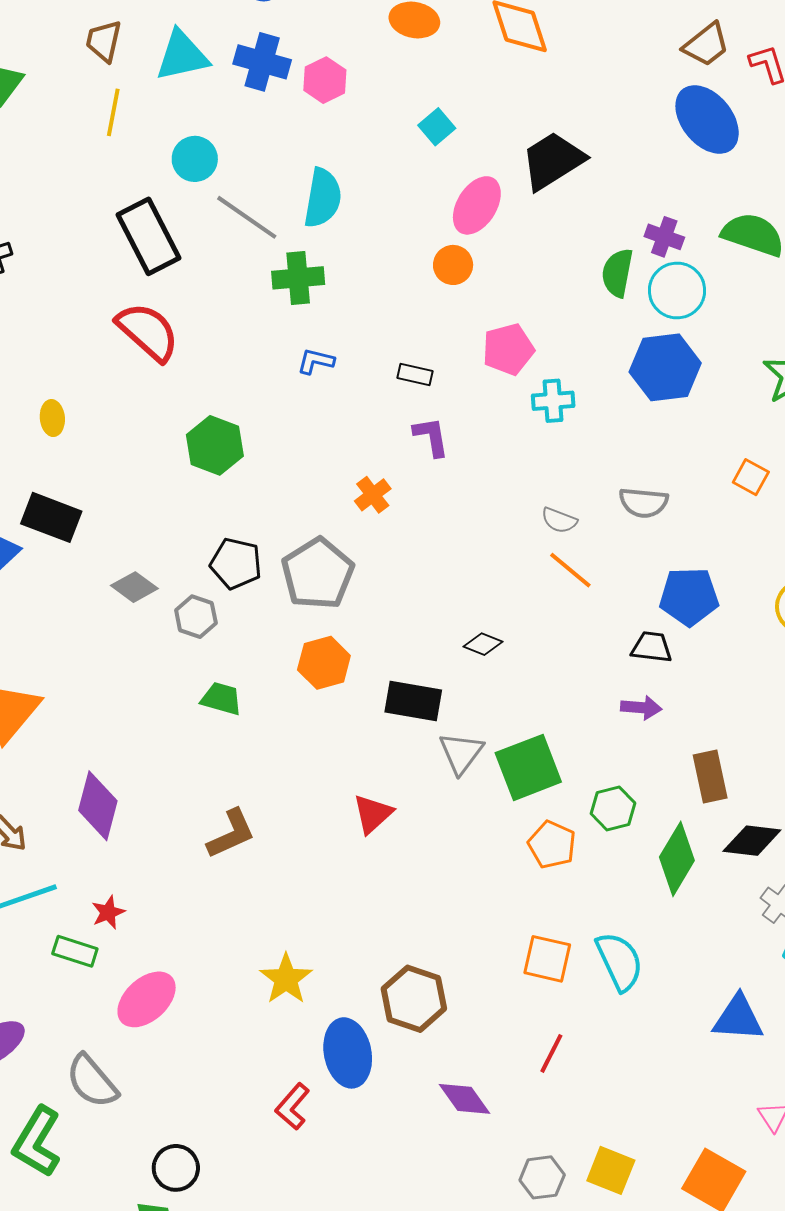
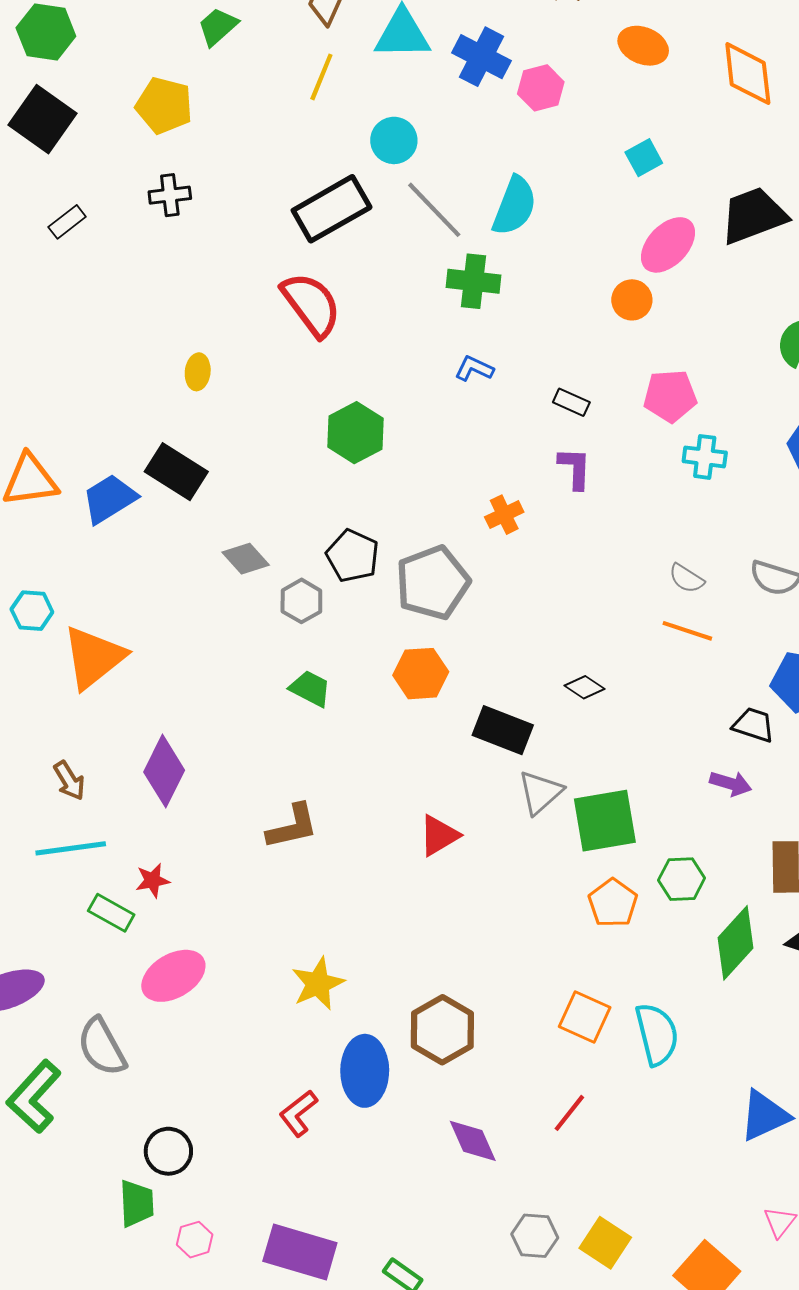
black rectangle: (149, 236) -> (332, 209), turned 76
orange line: (570, 570) -> (687, 631), turned -33
blue triangle: (738, 1018) -> (764, 1116), turned -40

